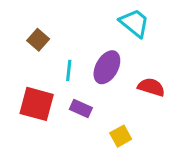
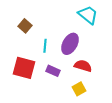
red semicircle: (151, 87) -> (83, 66), moved

